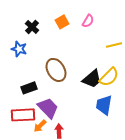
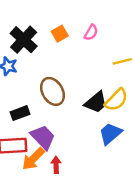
black cross: (32, 27) -> (24, 40), size x1.6
blue trapezoid: (104, 105) -> (110, 134), turned 40
orange arrow: (40, 126) -> (33, 159), size x1.5

